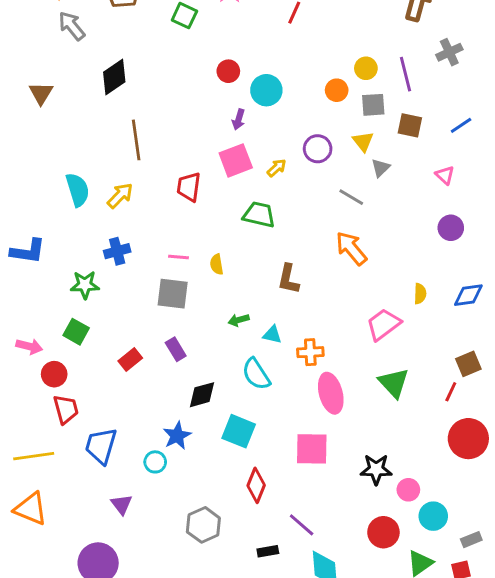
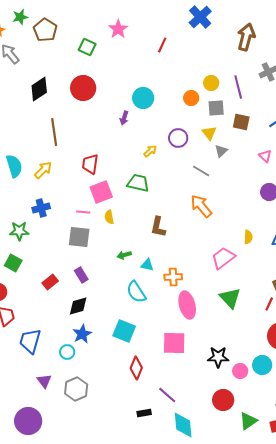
red circle: (228, 71) -> (83, 88), moved, size x1.6
pink square: (236, 160) -> (101, 192), moved
black diamond: (202, 395) -> (78, 306), moved
cyan circle: (433, 516) -> (262, 365), moved
gray hexagon: (203, 525) -> (76, 389), moved

